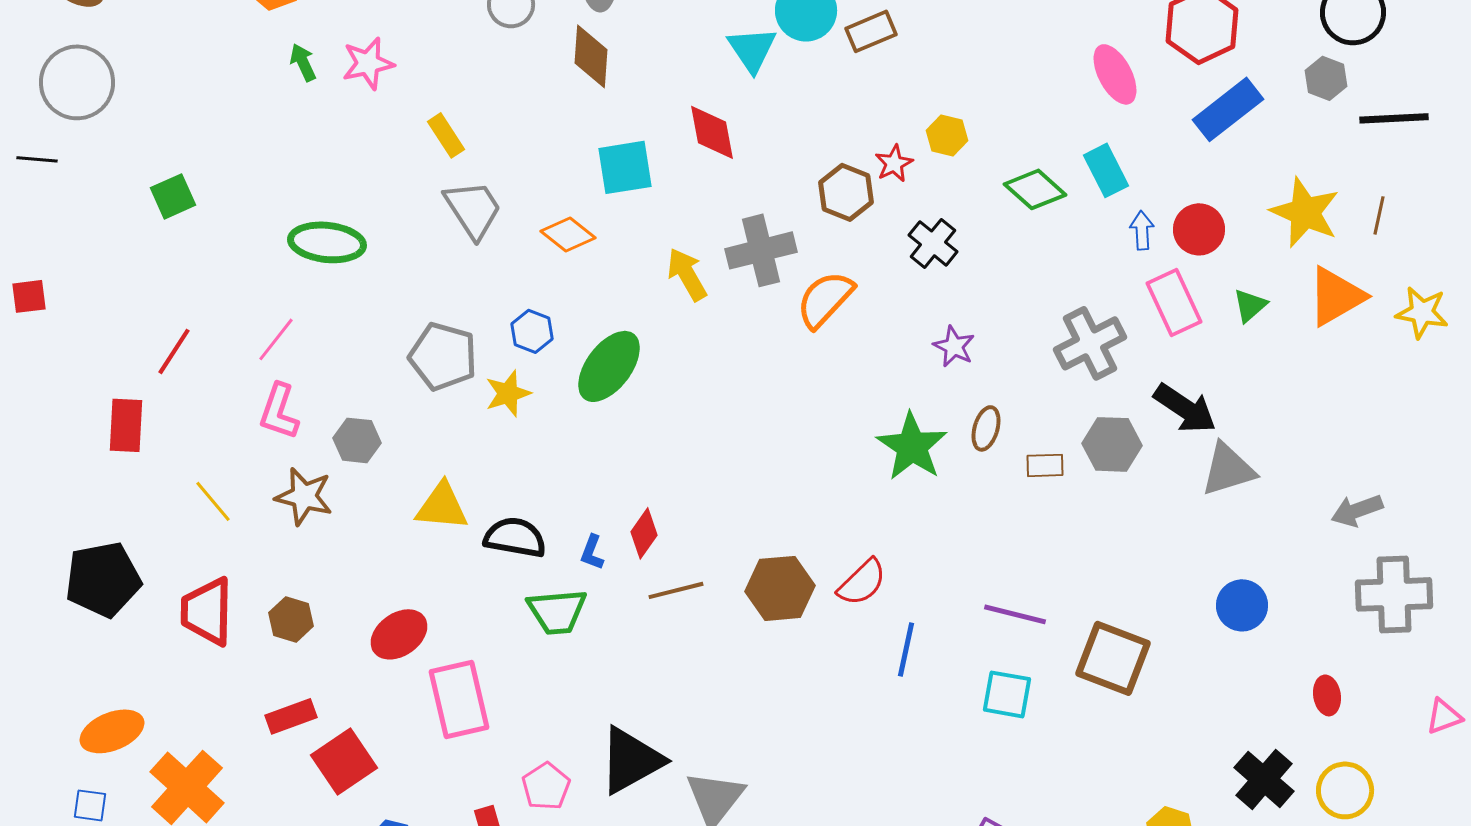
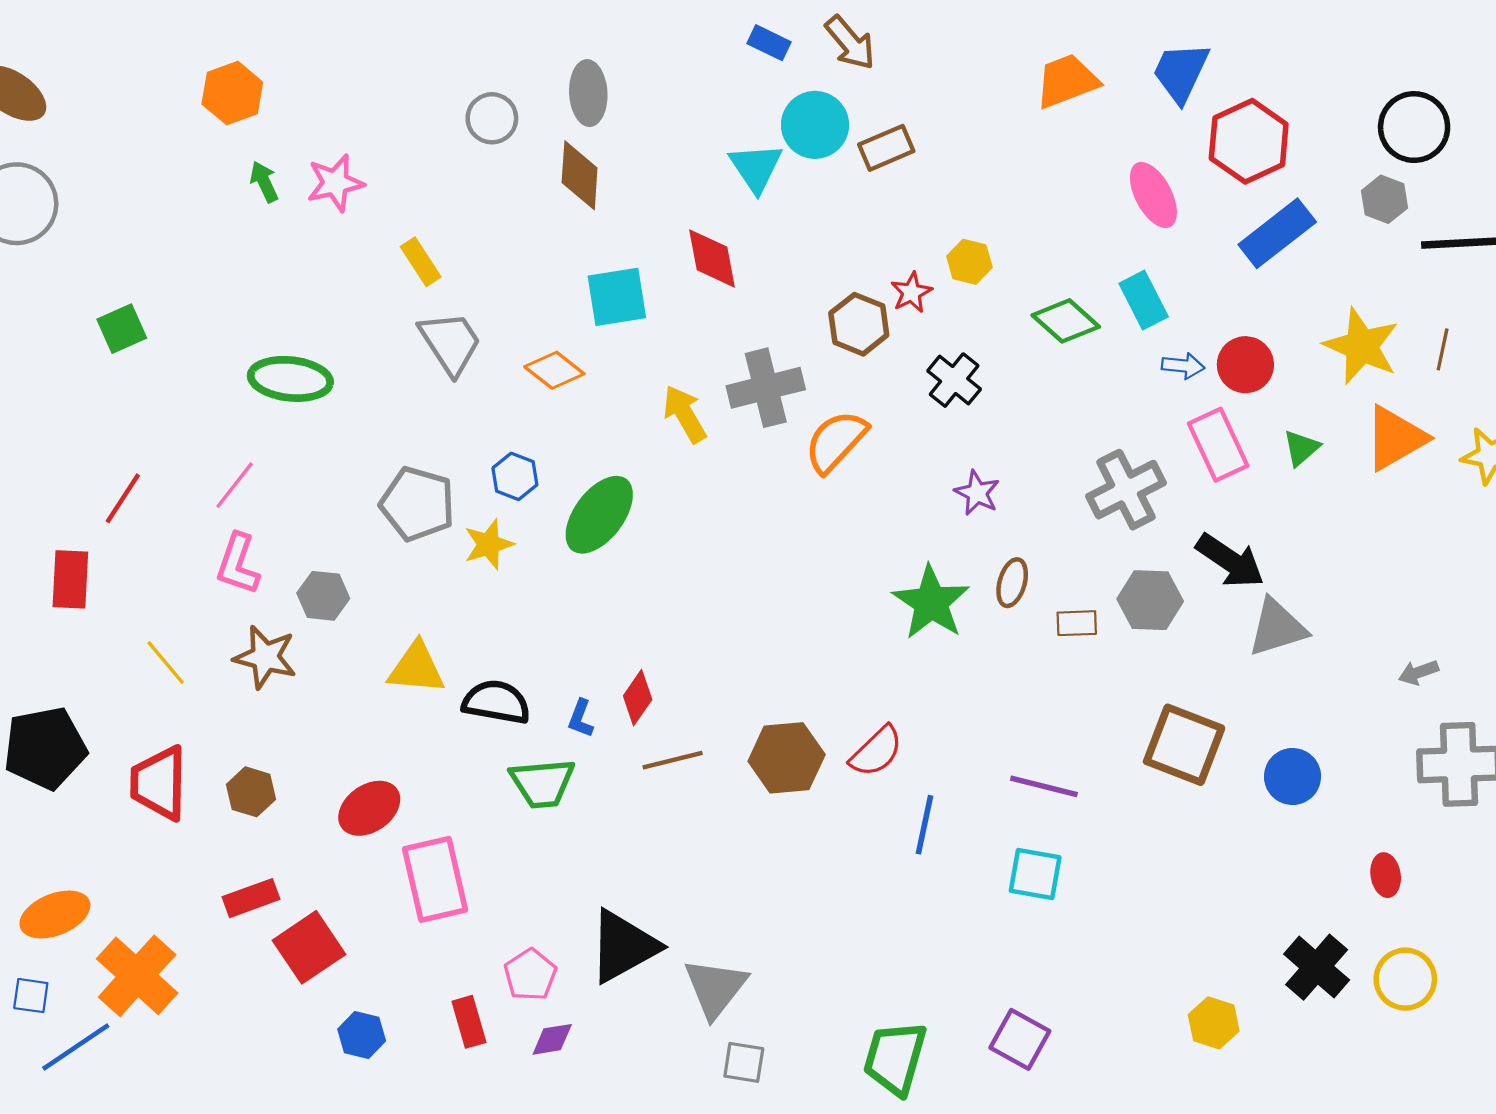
blue arrow: (1142, 230) -> (1183, 366), turned 99
gray arrow: (1357, 510) -> (1418, 672), size x0.7
brown square: (1113, 658) -> (1184, 745), moved

